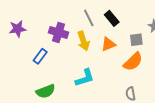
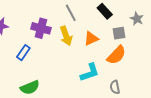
black rectangle: (112, 18) -> (105, 11), moved
cyan L-shape: (85, 78) -> (90, 73), moved

